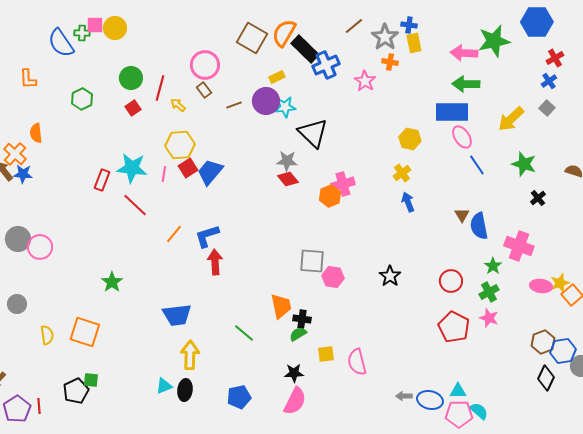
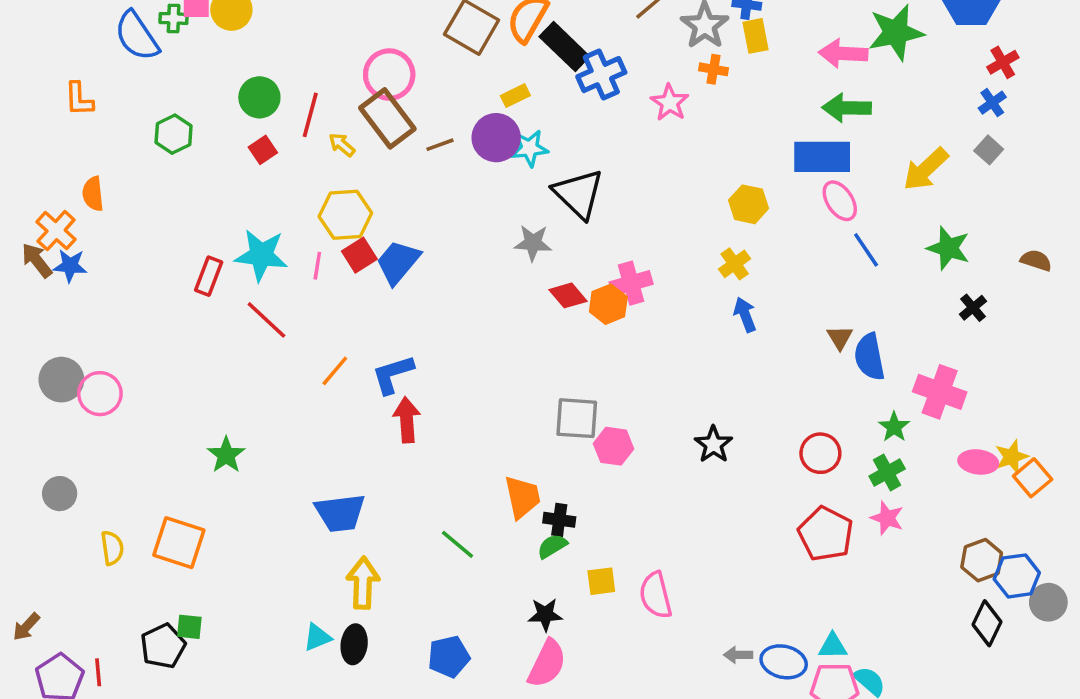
brown rectangle: (204, 90) -> (387, 118), size x2.0
red diamond: (288, 179) -> (568, 295), moved

